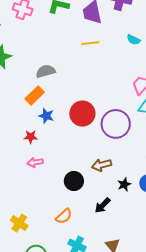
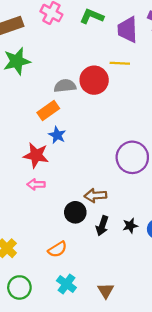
red circle: (82, 114) -> (94, 80), moved
red star: (31, 137) -> (36, 155), size x1.6
brown arrow: (102, 165) -> (95, 195), moved
black arrow: (103, 205) -> (102, 226), moved, turned -36

